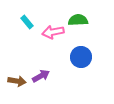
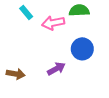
purple arrow: (41, 76) -> (56, 69), moved

